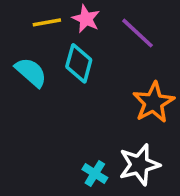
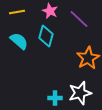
yellow line: (47, 22) -> (17, 12), moved
cyan cross: (95, 174) -> (55, 98), turned -32

